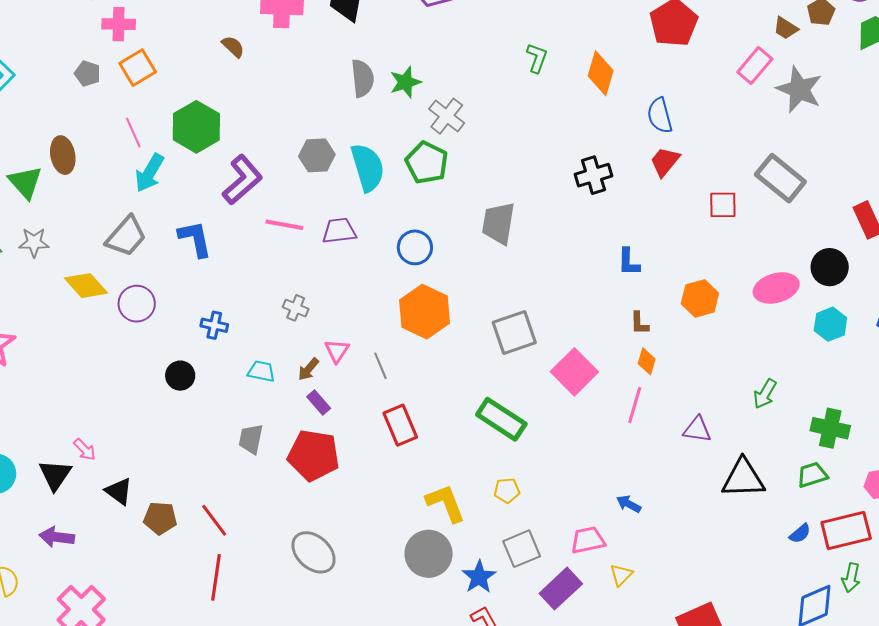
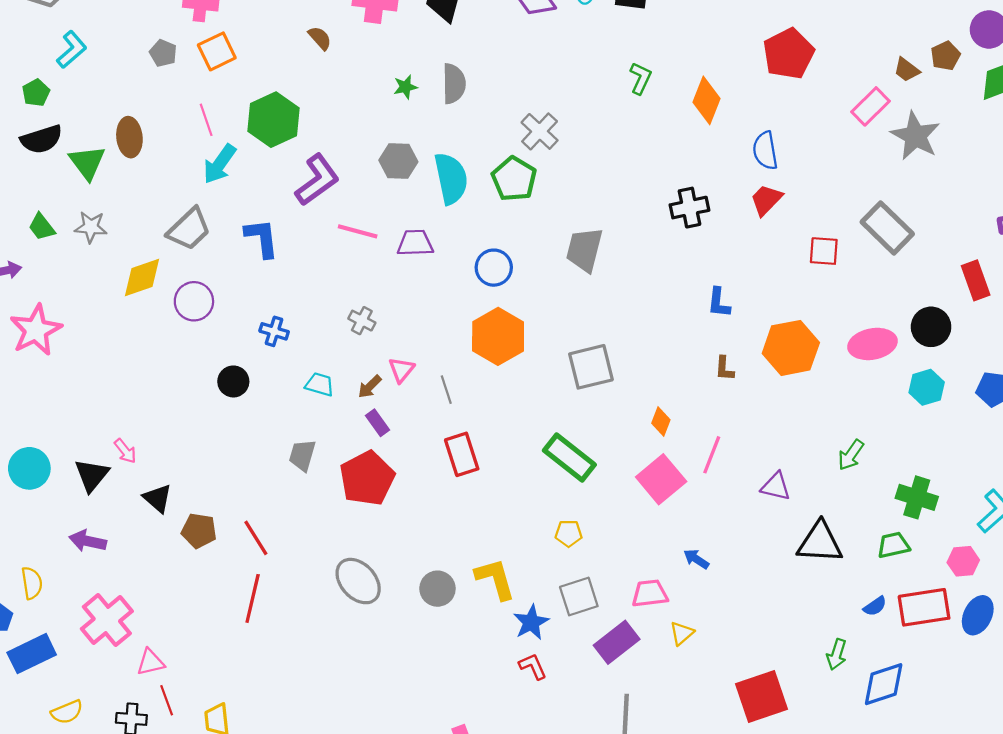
green star: (405, 82) -> (405, 87), moved, size x0.7
yellow diamond: (86, 286) -> (142, 277), turned -72
orange hexagon: (700, 298) -> (791, 348), size x1.4
orange diamond: (647, 361) -> (661, 422), moved
pink square: (574, 372) -> (661, 479), moved
red pentagon: (314, 455) -> (367, 478), turned 30
yellow L-shape: (446, 503) -> (495, 579), moved
gray circle: (429, 554) -> (437, 589), moved, size x0.7
green arrow: (851, 578) -> (837, 654), moved

